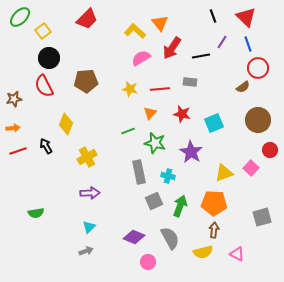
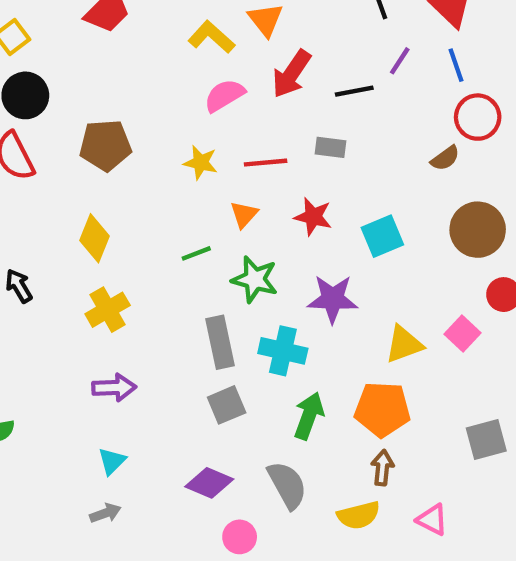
yellow diamond: (66, 124) -> (95, 238), moved
purple star: (191, 152) -> (333, 299), turned -30
cyan cross: (168, 176) -> (283, 351), size x1.5
gray square: (154, 201) -> (227, 405), moved

